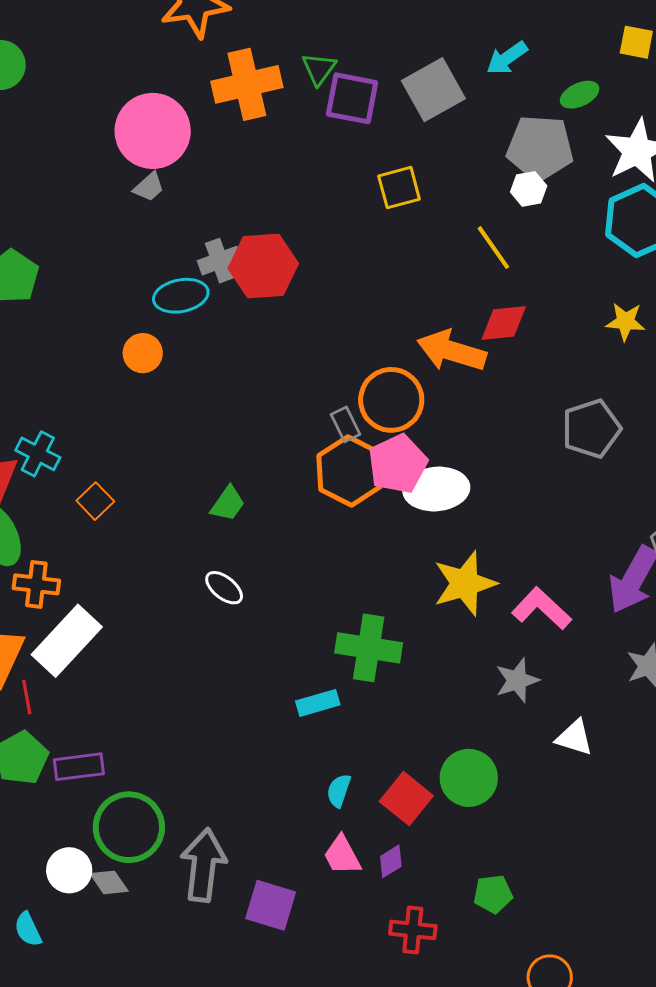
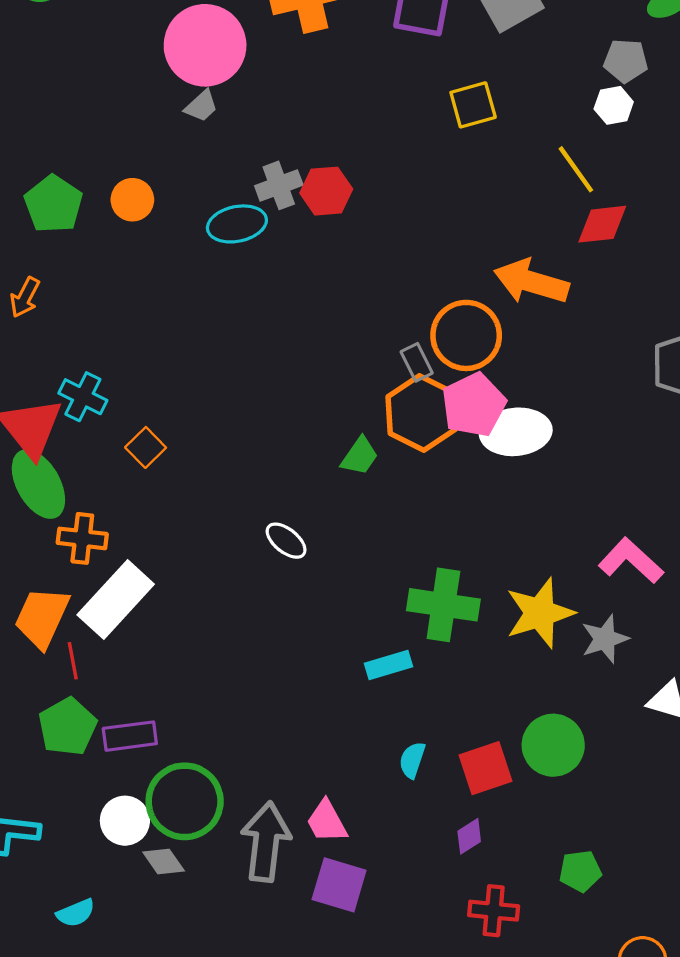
gray pentagon: (540, 148) -> (626, 61), size x0.6
red hexagon: (263, 266) -> (326, 191), size x0.7
red diamond: (504, 323) -> (602, 224), moved
orange circle: (143, 353) -> (132, 200), moved
green trapezoid: (228, 504) -> (360, 456), moved
yellow star: (465, 583) -> (540, 613), moved
red square: (406, 799) -> (486, 768), turned 33
pink trapezoid: (342, 855) -> (327, 822), moved
white circle: (69, 870) -> (125, 821), moved
cyan semicircle: (28, 929) -> (76, 913), turned -87

